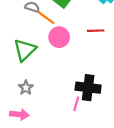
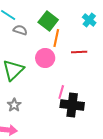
orange line: (46, 18) -> (56, 38), moved, turned 66
pink line: (76, 104) -> (61, 92), moved

